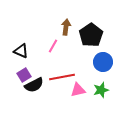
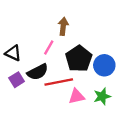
black pentagon: (91, 35) -> (79, 59), moved
black semicircle: (34, 85) -> (38, 72), moved

